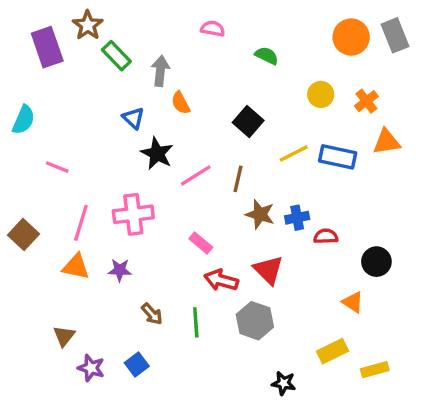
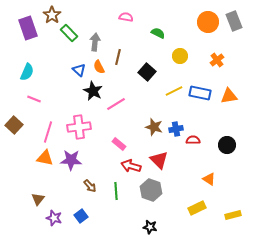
yellow circle: (321, 94) -> (180, 56), moved
orange semicircle: (181, 103) -> (99, 67), moved
cyan semicircle: (24, 120) -> (27, 72), moved
orange triangle: (387, 142) -> (229, 96), moved
brown line: (238, 179) -> (118, 57), moved
brown square: (24, 235) -> (14, 125), moved
black circle: (376, 262) -> (227, 145), moved
purple star: (120, 270) -> (71, 160), size x1.5
yellow rectangle: (375, 370) -> (233, 215), moved
black star: (284, 383) -> (150, 227), moved

